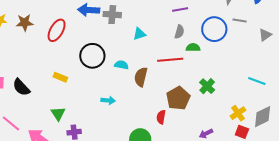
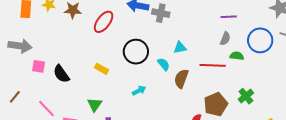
cyan triangle: (139, 34) -> (180, 48), moved
cyan semicircle: (121, 65) -> (164, 64), turned 32
cyan arrow: (108, 100) -> (139, 91), moved, turned -40

